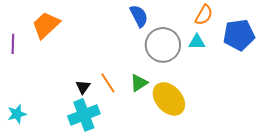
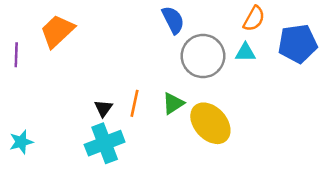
orange line: (108, 83) -> (134, 103), turned 45

